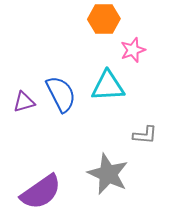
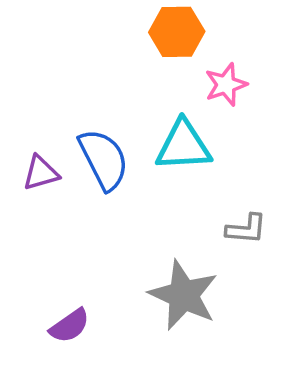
purple semicircle: (41, 192) -> (70, 326), size x0.6

